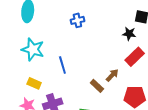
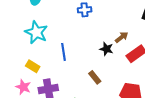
black star: (129, 34) -> (106, 49), moved
brown arrow: (112, 75) -> (122, 37), moved

